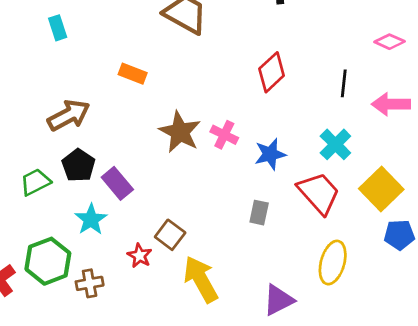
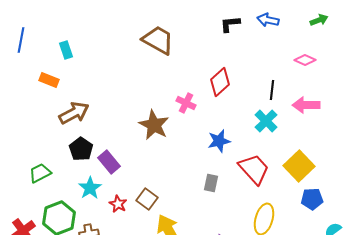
orange rectangle: (133, 74) -> (49, 80), moved
pink cross: (224, 135) -> (186, 103), moved
cyan cross: (335, 144) -> (266, 121), moved
green trapezoid: (35, 182) -> (40, 173), moved
red star: (140, 256) -> (118, 204), moved

